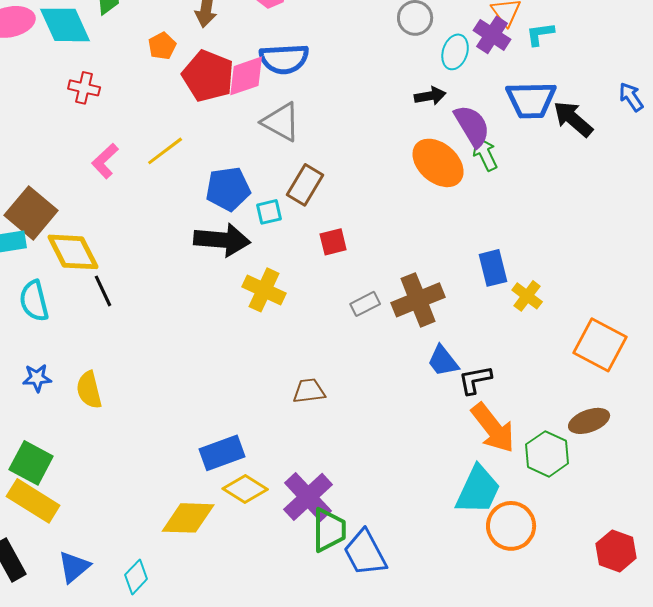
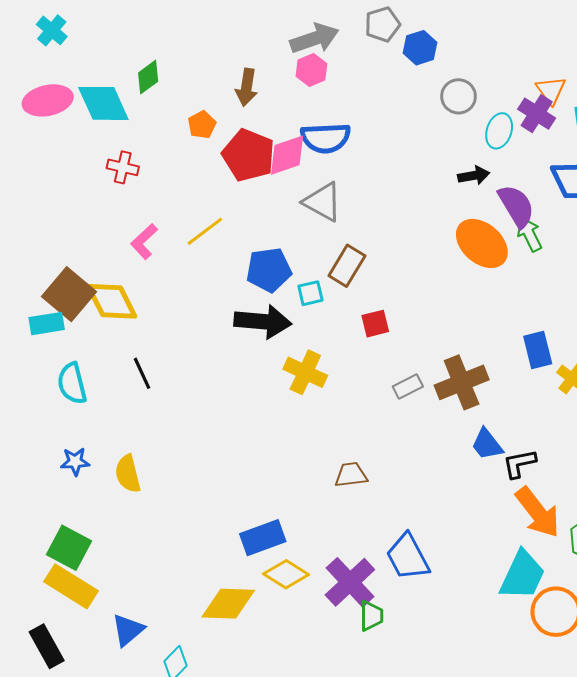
yellow diamond: (73, 252) -> (112, 301), moved
green trapezoid: (329, 530) -> (371, 616), size x0.7
blue trapezoid: (365, 553) -> (408, 557), moved
blue triangle: (74, 567) -> (128, 630), moved

